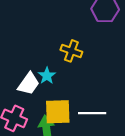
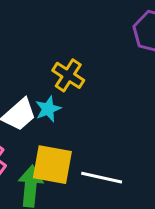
yellow cross: (71, 51) -> (68, 75), moved

